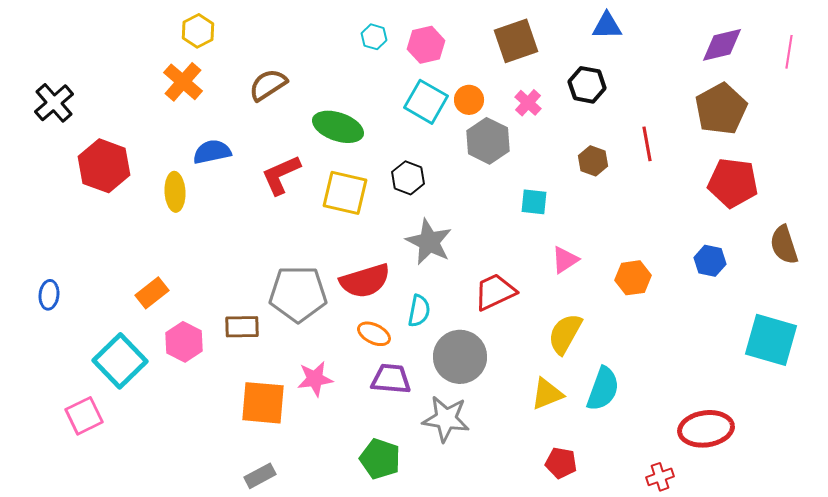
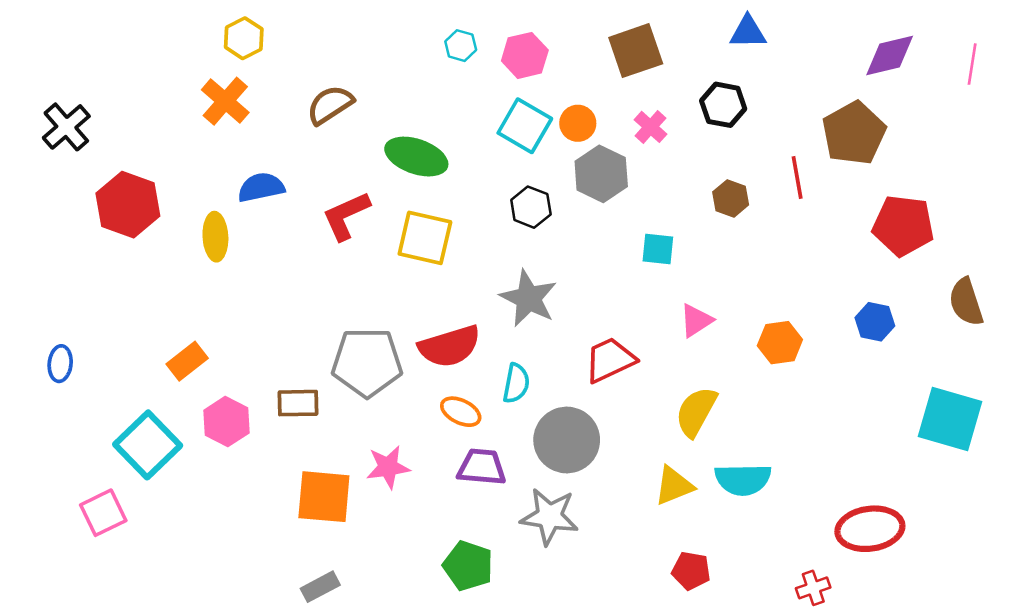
brown pentagon: (721, 109) -> (854, 133), moved
black hexagon: (408, 178) -> (531, 207), moved
cyan semicircle: (603, 389) -> (743, 479), turned 69

